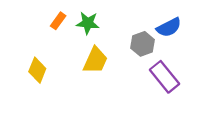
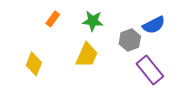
green star: (88, 23) -> (93, 21), moved

